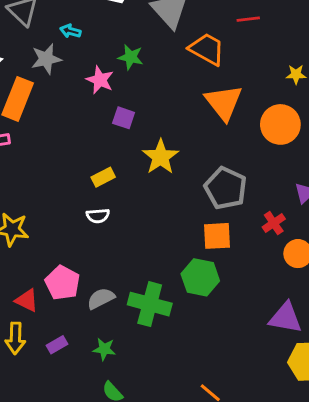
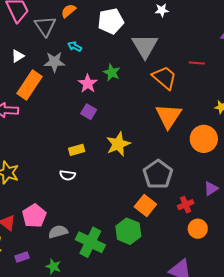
purple square: (124, 118) -> (89, 112), moved
orange square: (217, 236) -> (145, 205), turned 30

